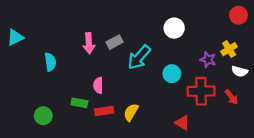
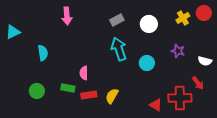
gray rectangle: (115, 42) -> (117, 20), moved
pink arrow: (89, 43) -> (67, 16), moved
yellow cross: (229, 49) -> (183, 18), moved
cyan arrow: (139, 57) -> (119, 49), turned 120
red cross: (201, 91) -> (180, 98), moved
green circle: (43, 116) -> (37, 91), moved

